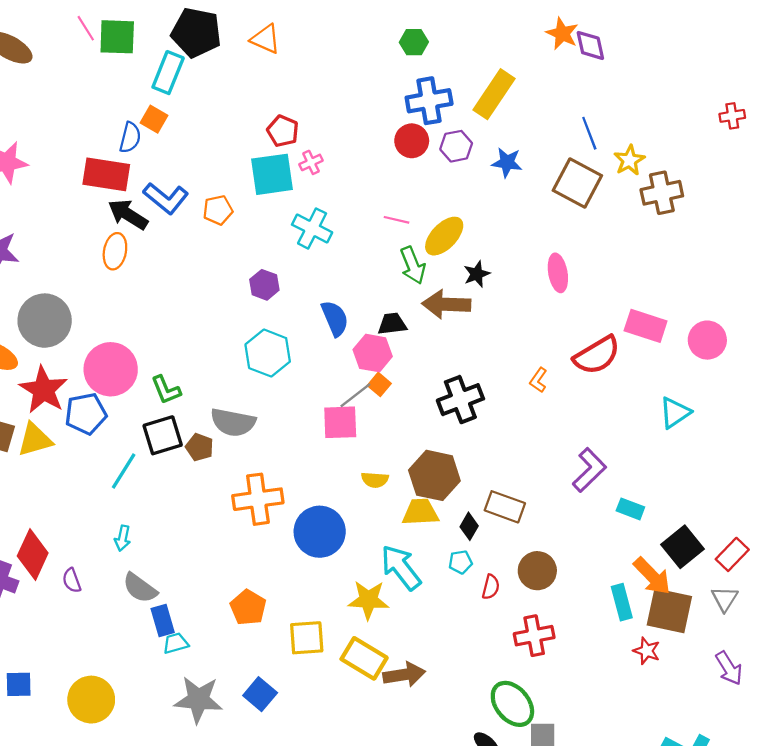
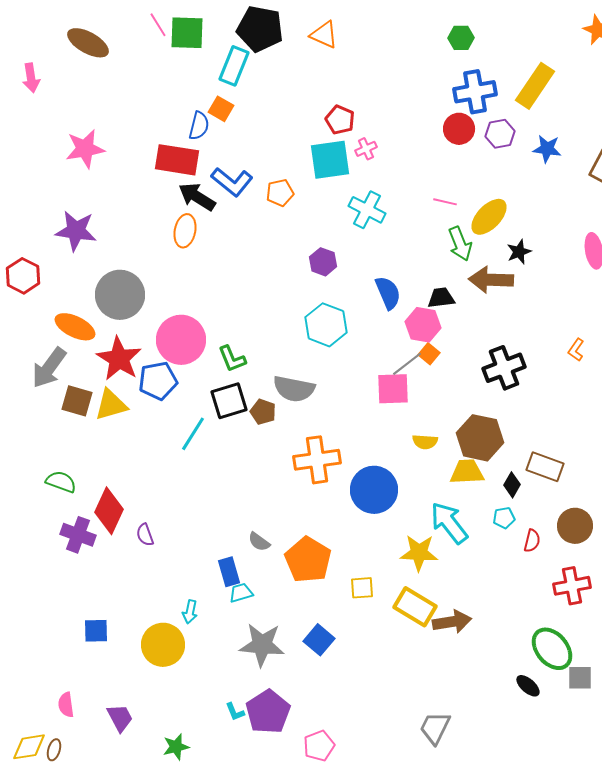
cyan arrow: (123, 538) -> (190, 612), moved
gray semicircle: (140, 588) -> (259, 542), moved, size x0.7
orange pentagon: (248, 608) -> (308, 560), size x1.4
yellow square: (307, 638) -> (362, 588), size x0.7

